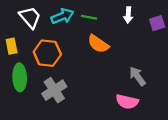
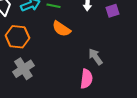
pink semicircle: (127, 102) -> (86, 79), turned -96

